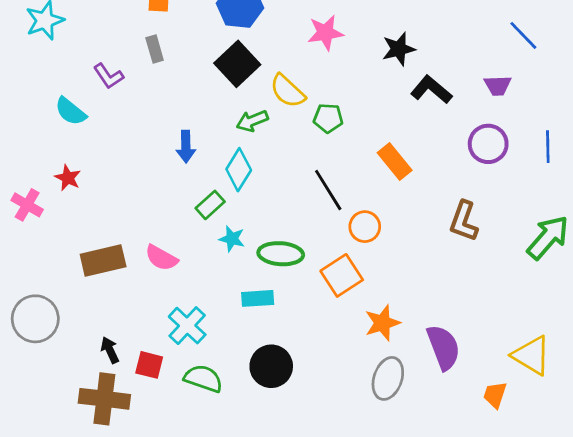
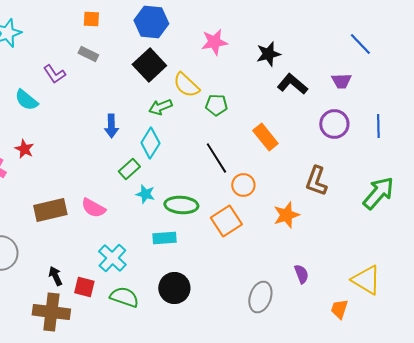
gray rectangle: (155, 49) -> (88, 54), turned -48
orange star: (382, 323) -> (286, 215), moved
purple semicircle: (443, 347) -> (301, 274), size x0.6

